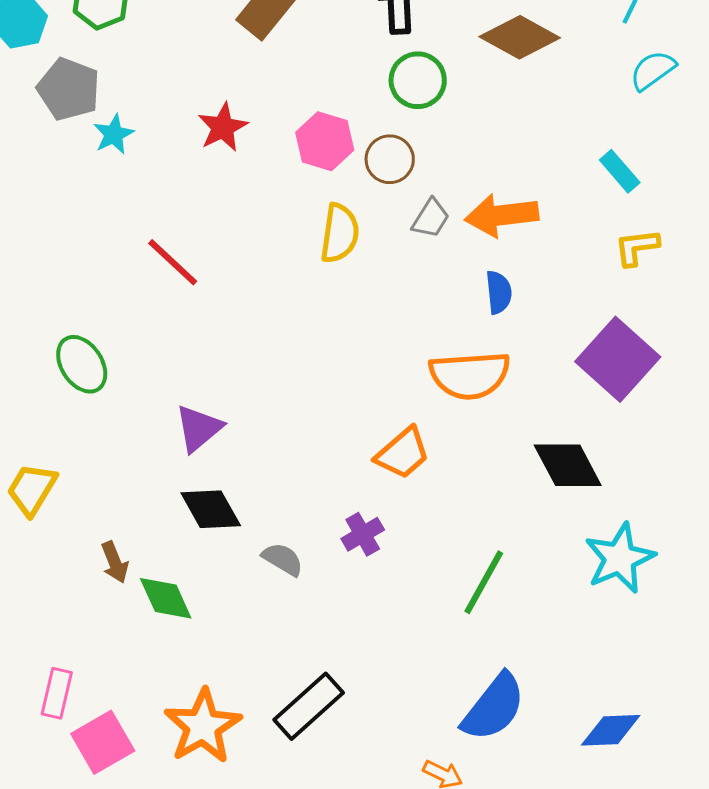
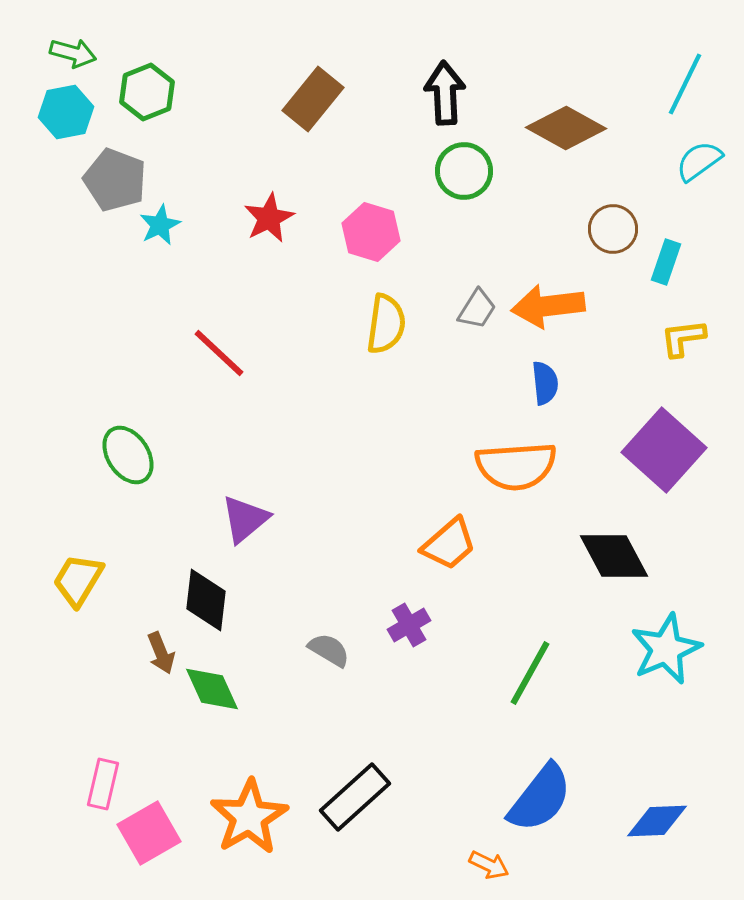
brown circle: (390, 159) -> (613, 229), moved
cyan rectangle: (620, 171) -> (666, 262), turned 60
black diamond: (211, 509) -> (206, 600), moved, turned 36

